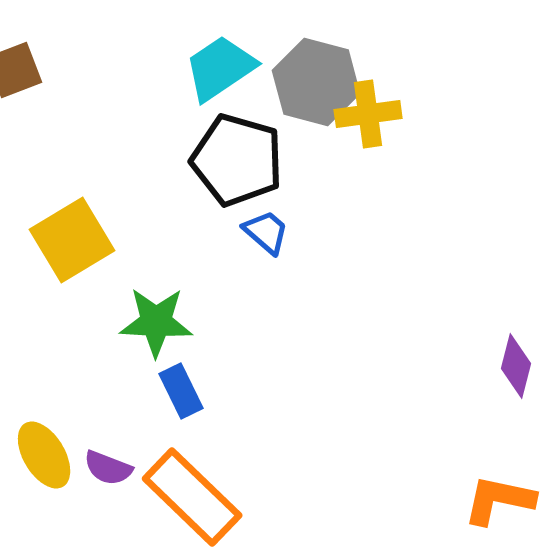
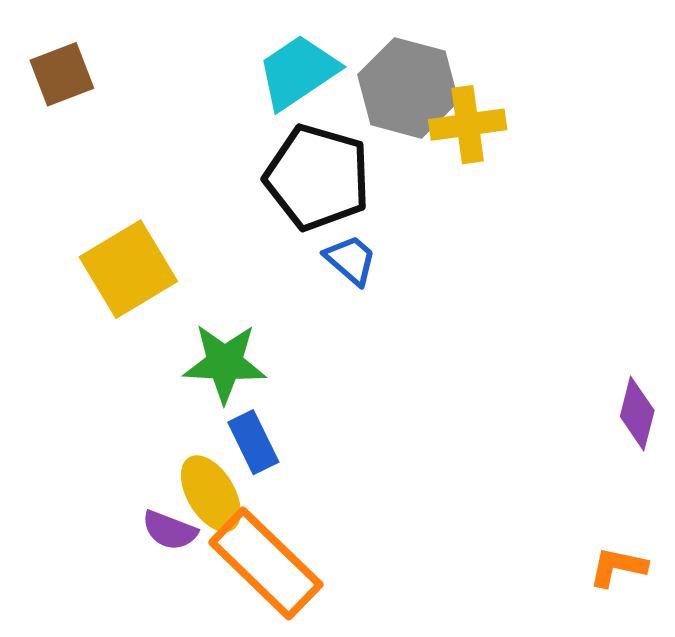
yellow ellipse: (44, 455) -> (211, 494), moved
orange L-shape: (499, 500) -> (618, 567), size x0.7

